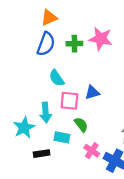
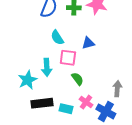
blue triangle: (92, 92) -> (88, 43), moved
cyan rectangle: (62, 137) -> (66, 109), moved
black rectangle: (42, 154) -> (42, 103), size x1.5

